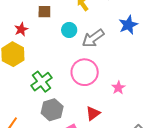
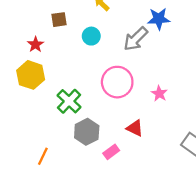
blue star: (128, 25) -> (159, 19), turned 30
gray arrow: (93, 38) -> (136, 39), moved
red triangle: (93, 113) -> (135, 128), turned -49

